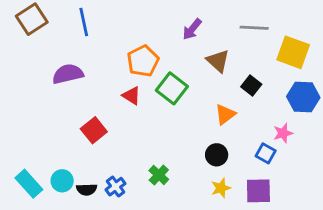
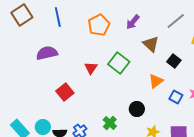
gray line: (254, 28) -> (176, 21), turned -42
orange pentagon: (143, 61) -> (99, 25), moved
red triangle: (131, 96) -> (91, 68), turned 32
blue square: (266, 153) -> (176, 97), moved
black circle: (217, 155) -> (137, 109), moved

